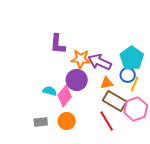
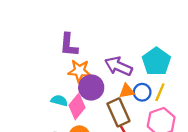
orange star: (81, 59) -> (79, 71), moved
blue circle: (128, 75) -> (142, 92), moved
brown rectangle: (115, 101) -> (118, 112), moved, turned 35

